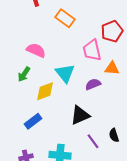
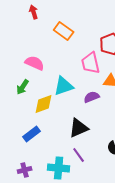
cyan triangle: (65, 73) -> (64, 86), turned 50
purple line: (93, 141) -> (79, 155), moved

